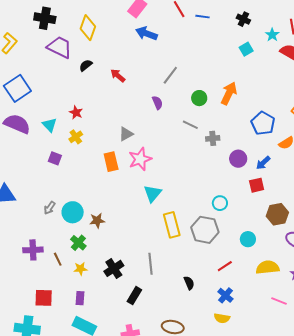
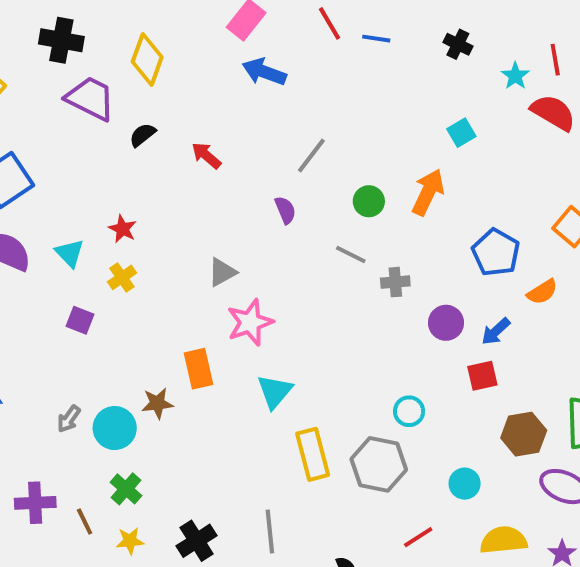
cyan square: (246, 49) -> (461, 133), moved
orange rectangle: (111, 162) -> (199, 369), moved
brown star: (97, 221) -> (157, 403), moved

